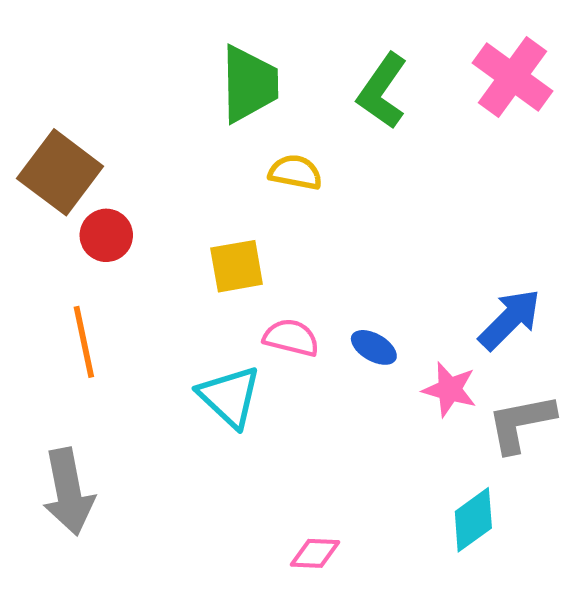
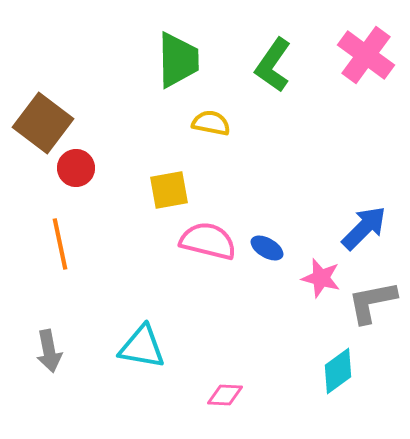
pink semicircle: (291, 338) -> (208, 241), size x1.4
cyan triangle: (230, 396) -> (142, 347), moved, turned -33
gray arrow: (68, 492) -> (49, 351), size x0.7

